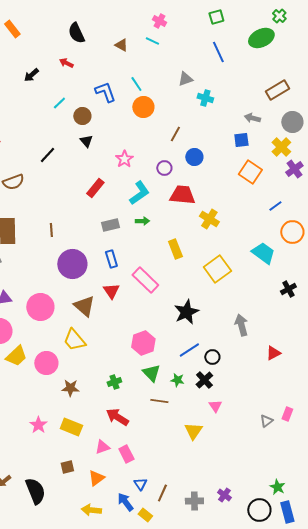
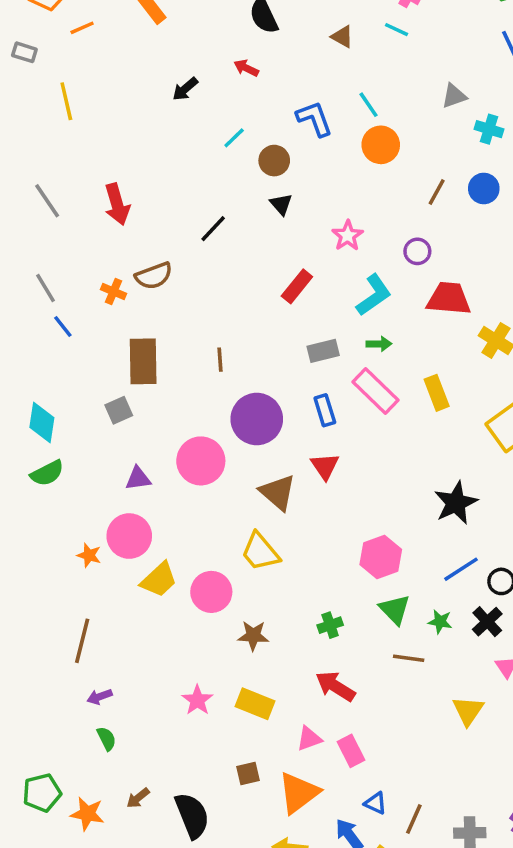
blue circle: (194, 157) -> (484, 188), moved
pink rectangle: (145, 280) -> (375, 391), moved
pink circle: (40, 307) -> (201, 461), moved
orange triangle: (96, 478) -> (299, 793), size x1.5
blue triangle: (140, 484) -> (375, 803), turned -32

